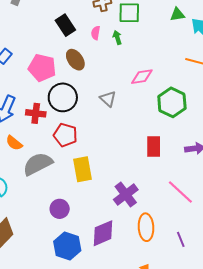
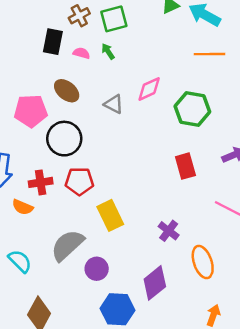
black rectangle: (65, 25) -> (53, 42), moved, turned 60
pink semicircle: (96, 33) -> (81, 53), turned 112
gray triangle: (108, 99) -> (114, 104), moved
red cross: (36, 113) -> (41, 182), moved
gray semicircle: (38, 164) -> (67, 245), moved
purple cross: (126, 195) -> (169, 231), size x0.7

